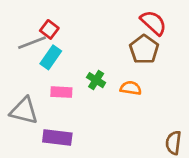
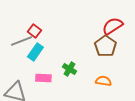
red semicircle: (153, 23) -> (112, 26), turned -75
orange semicircle: (131, 88) -> (103, 81), moved

